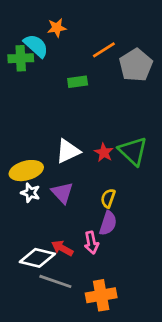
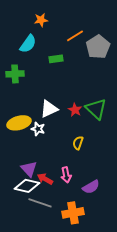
cyan semicircle: (36, 46) -> (28, 44), moved, turned 84
green cross: (21, 58) -> (15, 74), moved
white star: (30, 193) -> (38, 129), moved
purple triangle: (62, 193) -> (29, 169), moved
purple semicircle: (108, 223) -> (91, 187), moved, turned 42

